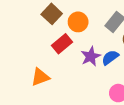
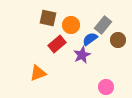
brown square: (52, 14) -> (48, 18), turned -30
blue semicircle: (110, 58) -> (90, 39), moved

